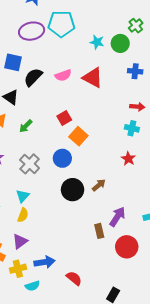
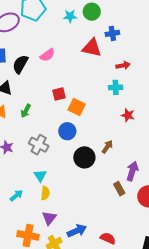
red triangle: (93, 78) -> (92, 48), moved
red square: (64, 118) -> (59, 94), turned 32
cyan cross: (132, 128) -> (116, 87), moved

